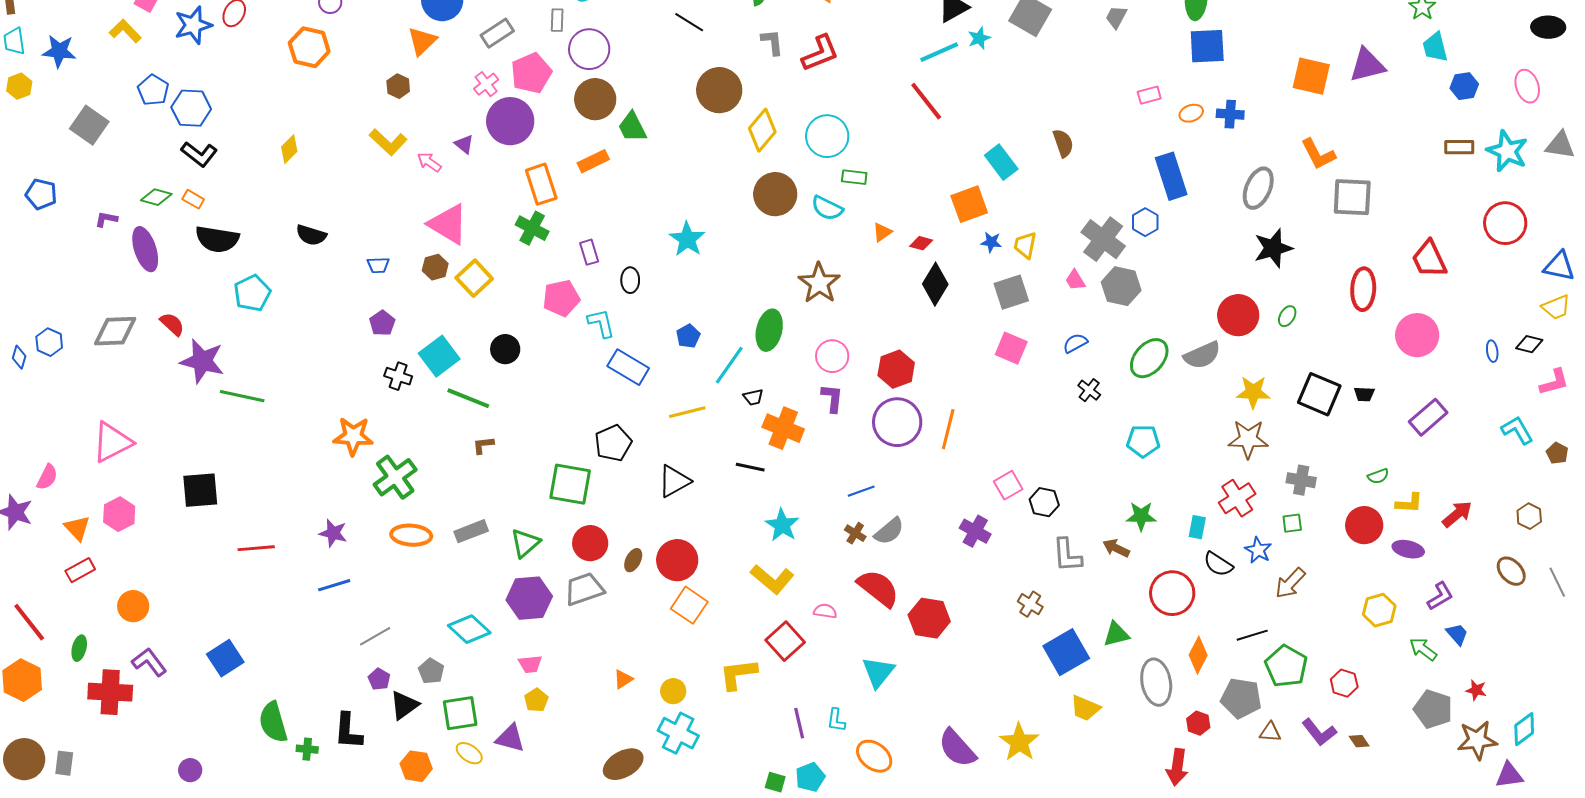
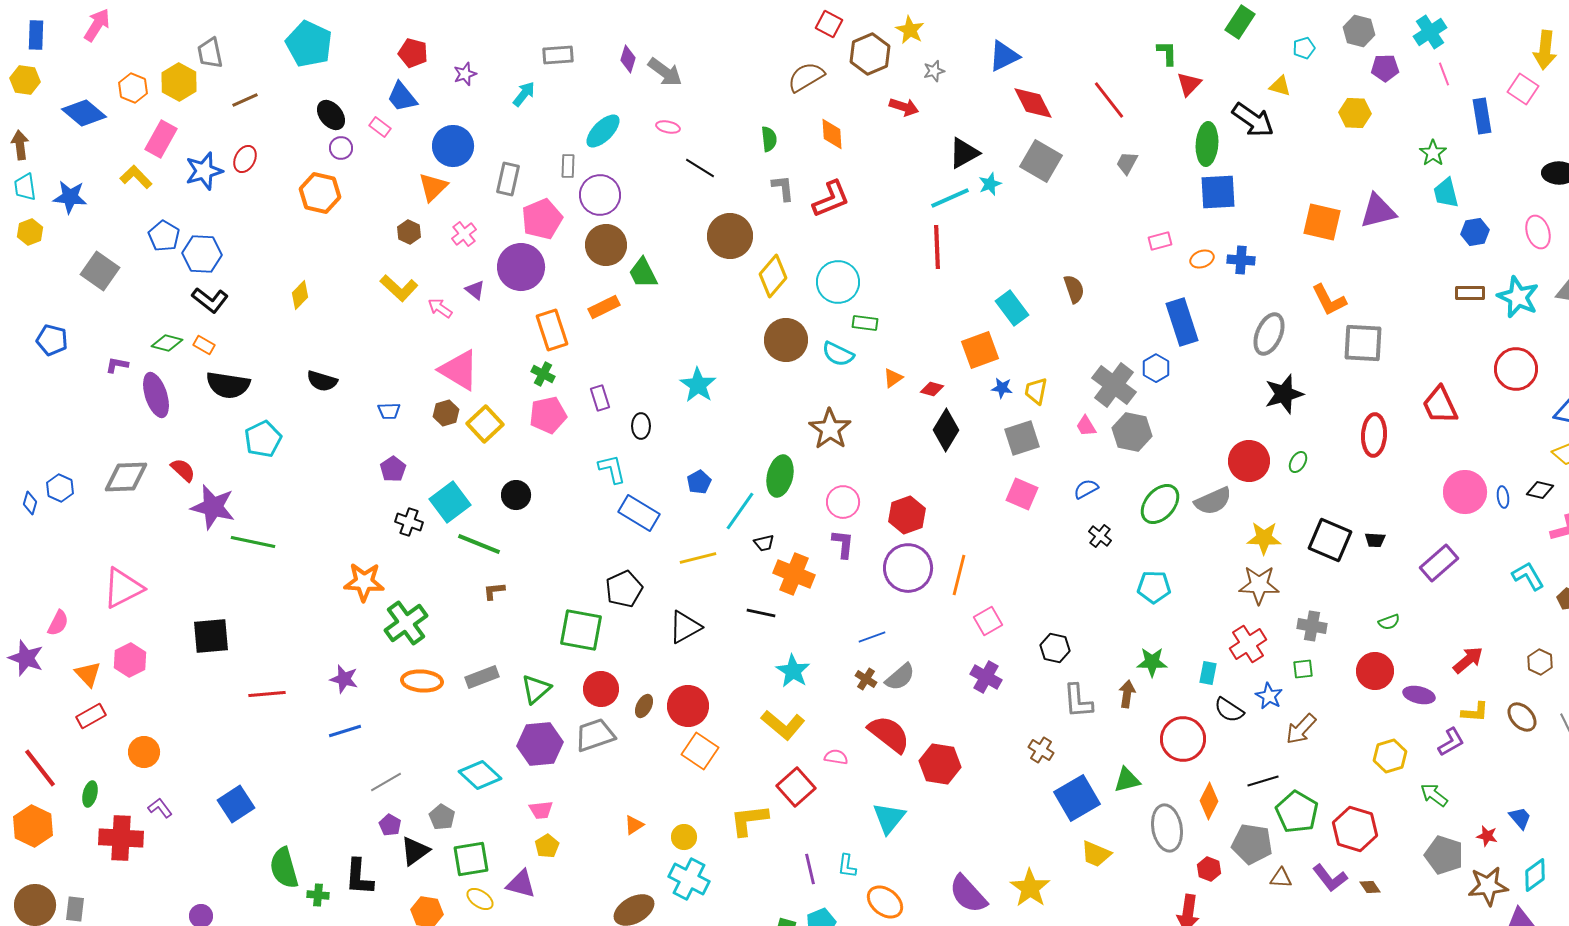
gray rectangle: (497, 33) -> (508, 179), turned -44
pink cross: (486, 84) -> (464, 234), moved
red line: (926, 101) -> (937, 247), turned 36
green cross: (532, 228) -> (543, 374), size x0.7
pink pentagon: (561, 298) -> (548, 415), moved
pink circle: (1417, 335) -> (1465, 492), moved
pink square: (1008, 485) -> (988, 621), moved
yellow L-shape: (1409, 503) -> (1475, 712), moved
brown arrow: (1116, 548) -> (1127, 694), turned 72
blue trapezoid: (1457, 634) -> (1520, 818), moved
purple L-shape: (149, 662) -> (160, 808), size x0.7
red hexagon: (1344, 683) -> (1355, 829), size x1.6

